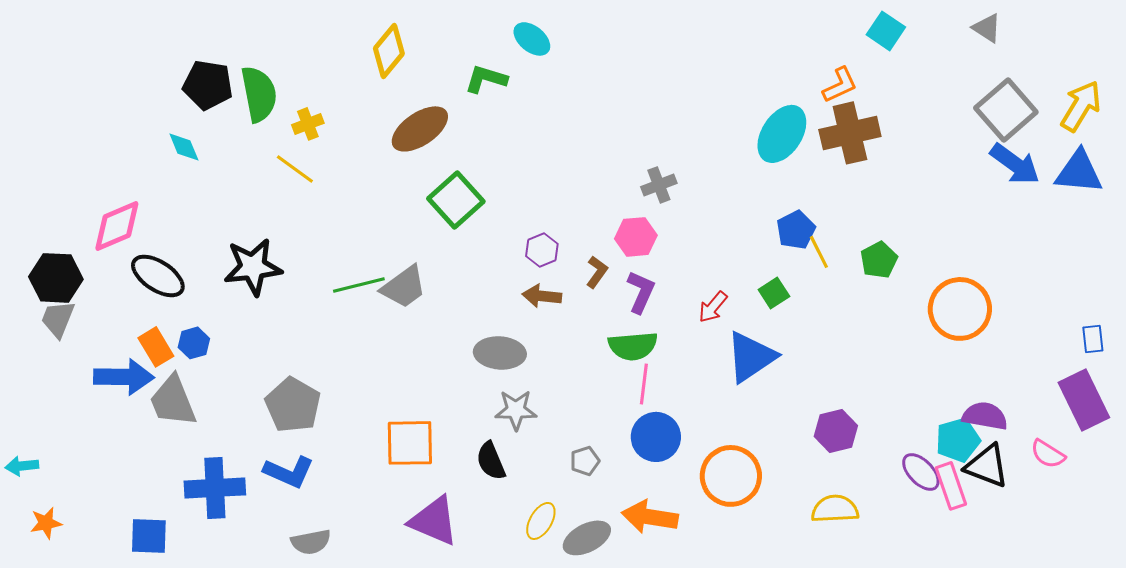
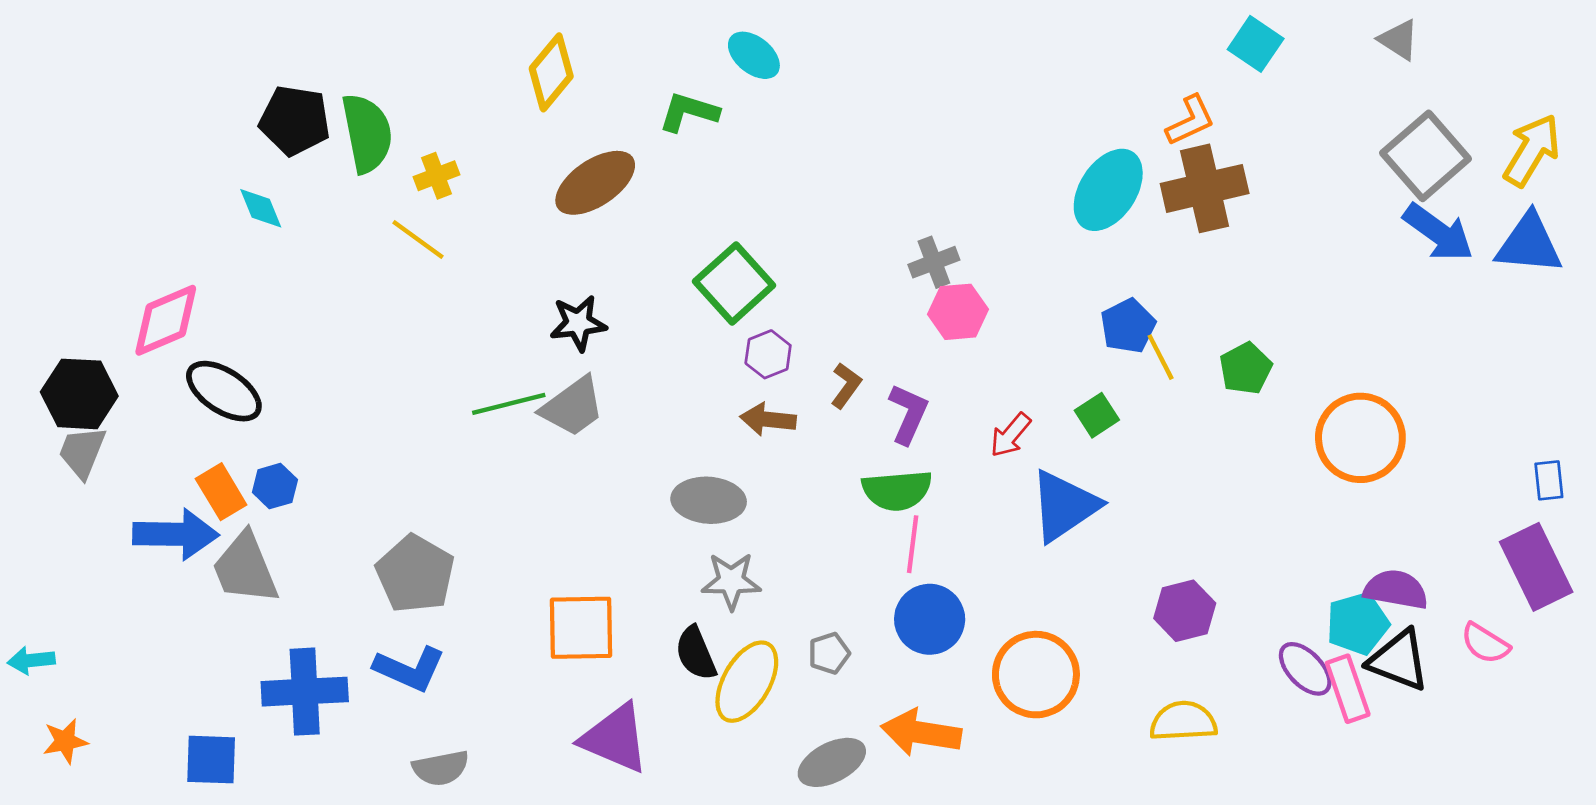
green square: (456, 200) -> (734, 283), moved
pink hexagon: (636, 237) -> (958, 312), moved
black star: (253, 267) -> (578, 323), moved, size x0.7
yellow ellipse: (541, 521) -> (747, 682), moved, size x1.5

